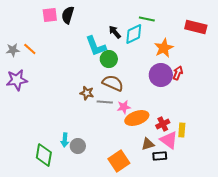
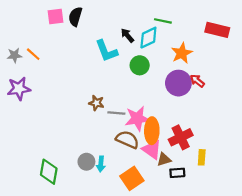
green circle: (109, 59) -> (140, 65), moved
red arrow: (178, 73) -> (197, 81), turned -72
brown semicircle: (113, 83) -> (127, 140), moved
pink star: (124, 107) -> (137, 118), size x1.6
orange ellipse: (137, 118) -> (152, 131), turned -70
red cross: (163, 124) -> (181, 137), size x1.5
yellow rectangle: (182, 130) -> (202, 157), moved
cyan arrow: (65, 140) -> (101, 164), moved
pink triangle: (169, 140) -> (152, 150), moved

